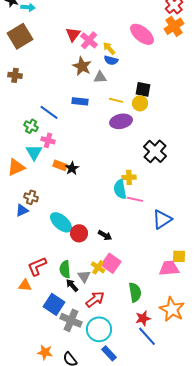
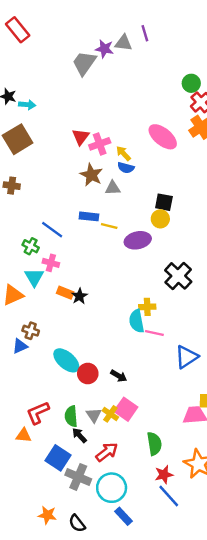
pink cross: (89, 40) -> (100, 144), turned 30
yellow line: (116, 100) -> (109, 226), moved
gray triangle: (84, 276) -> (94, 415), moved

